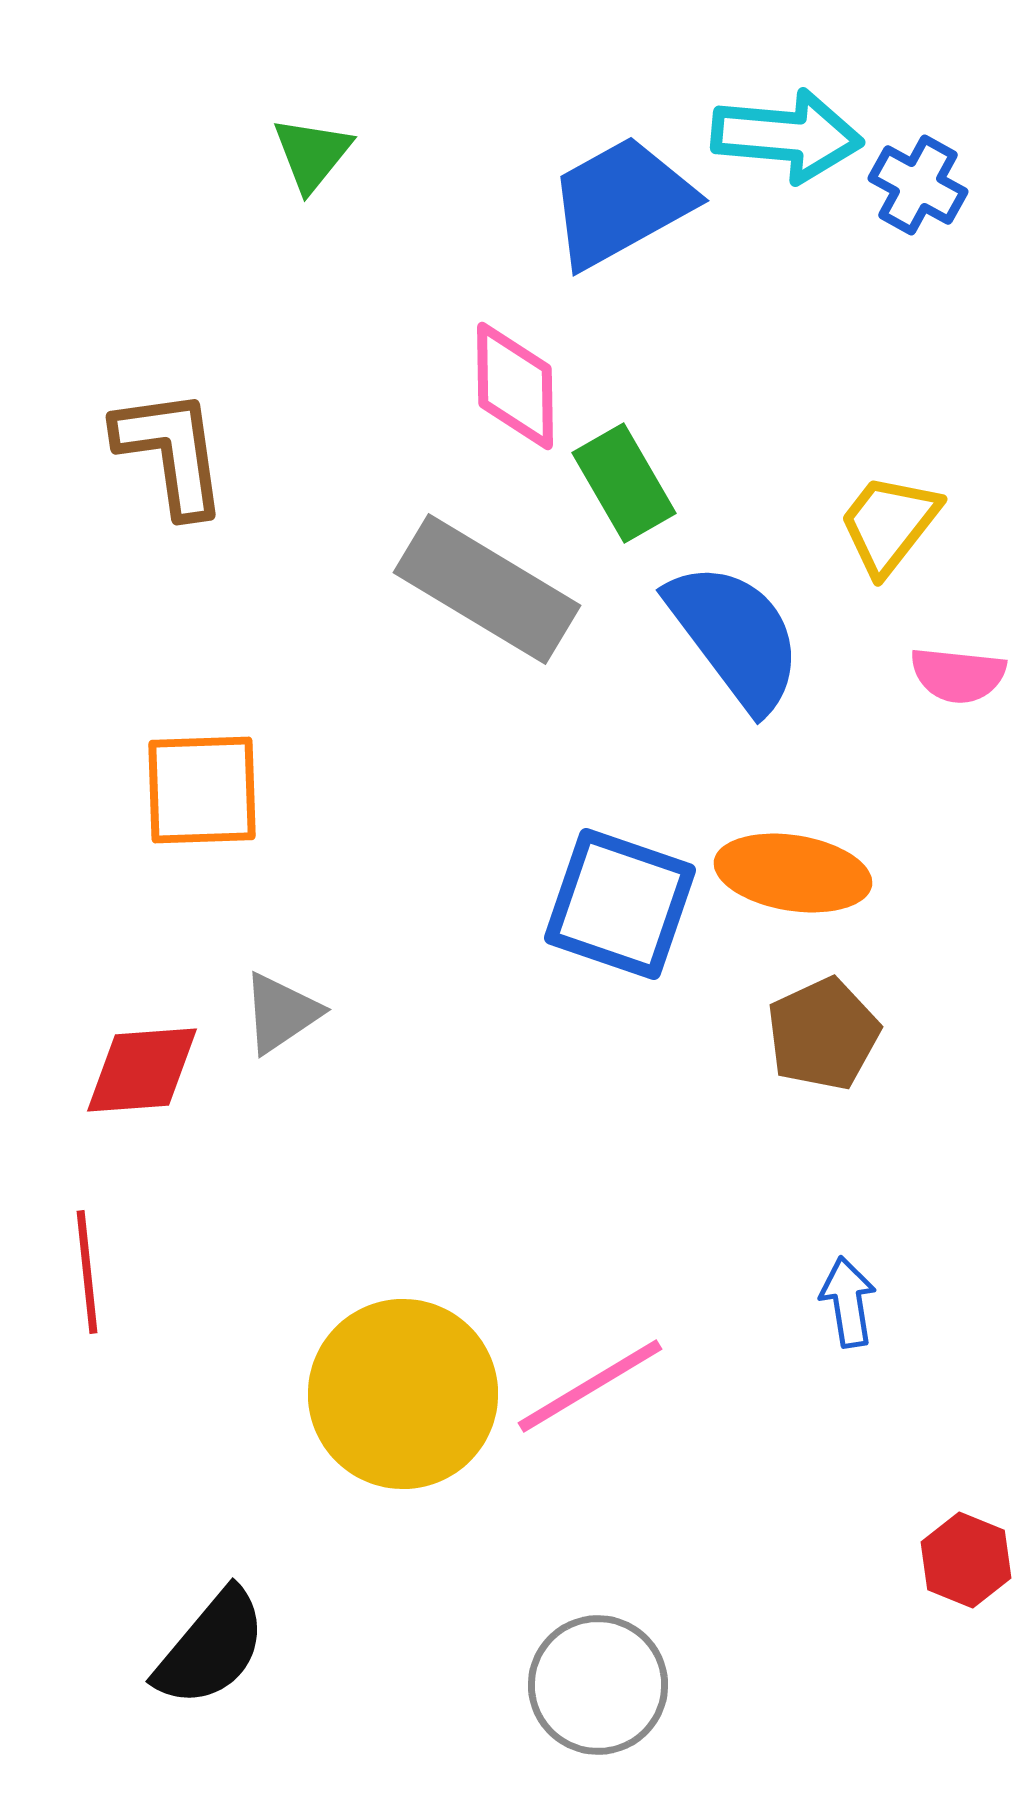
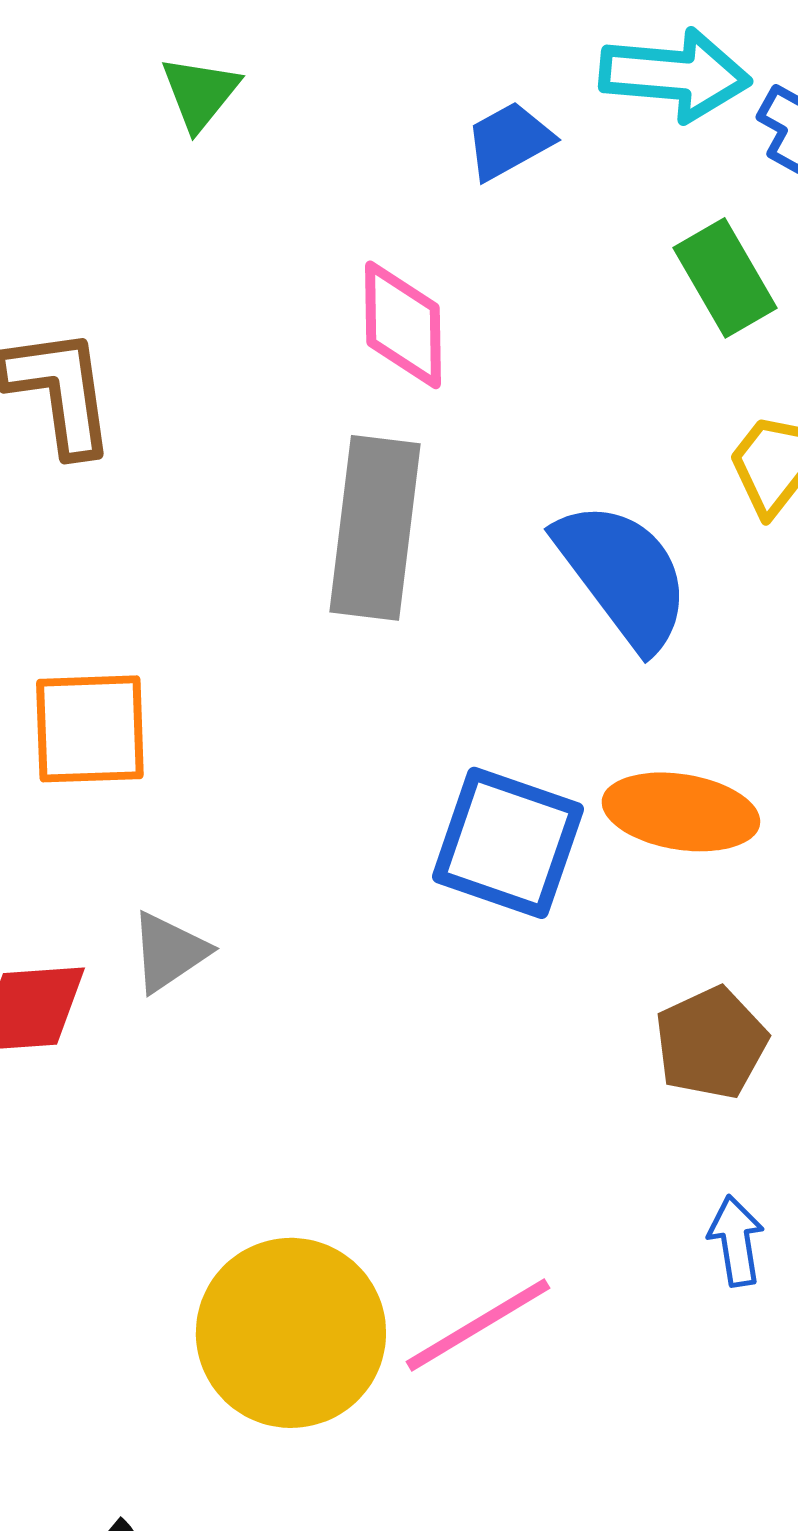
blue trapezoid: (621, 202) -> (509, 141), size x0.6
green rectangle: (624, 483) -> (725, 278), moved
gray rectangle: (487, 589) -> (375, 528), turned 66
brown pentagon: (823, 1034) -> (711, 1043), moved

